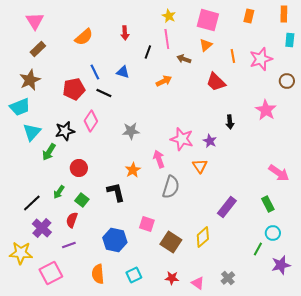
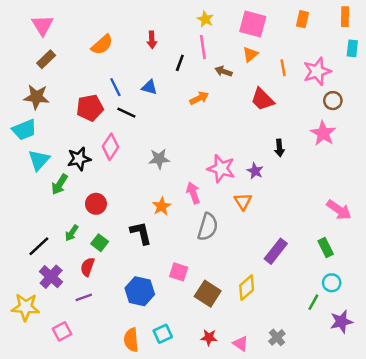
brown star: (30, 80) -> (36, 97), turned 30
brown circle: (287, 81) -> (333, 101), moved
pink square: (51, 273) -> (62, 331), size x0.7
orange semicircle: (98, 274) -> (131, 340), moved

